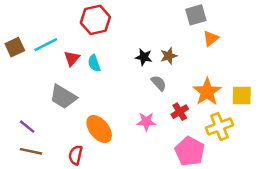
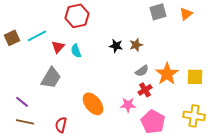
orange triangle: (211, 38) -> (186, 14), moved
gray semicircle: (159, 83) -> (142, 71), moved, turned 96
gray trapezoid: (63, 97) -> (51, 78), turned -90
pink star: (146, 122) -> (128, 105), moved
yellow cross: (219, 127) -> (194, 116), moved, turned 30
orange ellipse: (99, 129) -> (93, 104), moved

